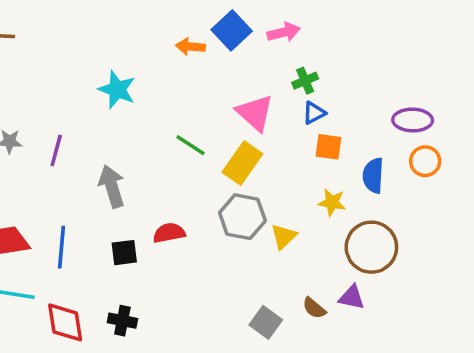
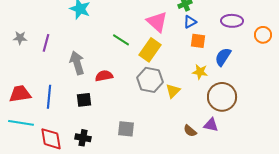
purple ellipse: (413, 120) -> (232, 21), moved
orange circle: (425, 161) -> (263, 35), moved
blue semicircle: (373, 176) -> (223, 57), turned 30
red semicircle: (169, 233) -> (104, 76), moved
gray square: (266, 322) -> (126, 129), moved, turned -30

